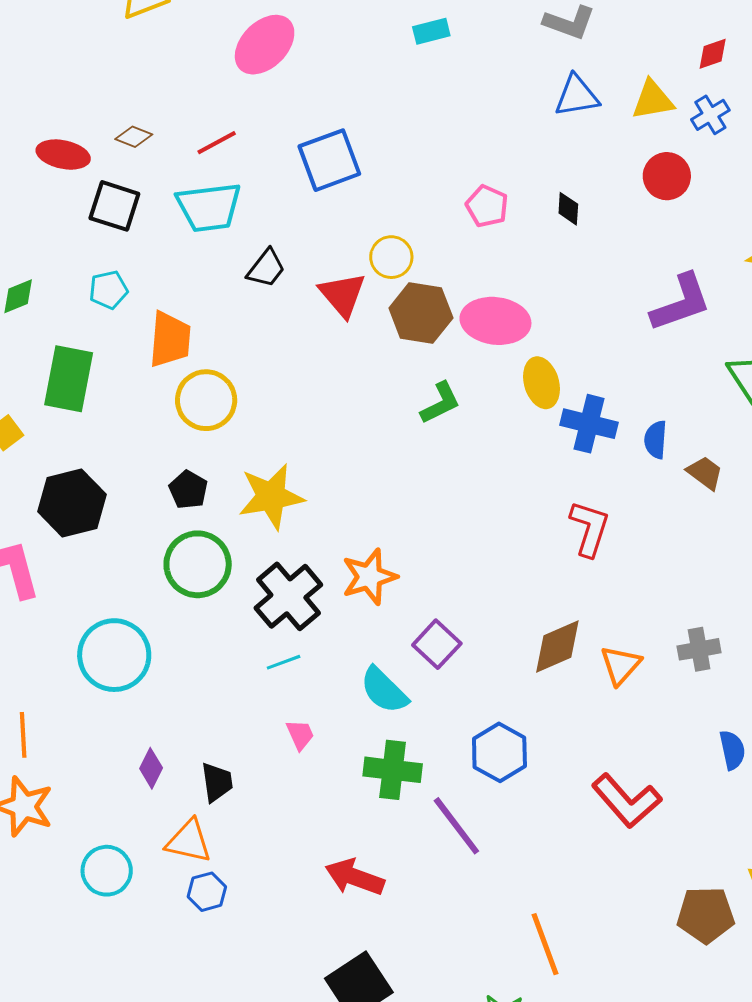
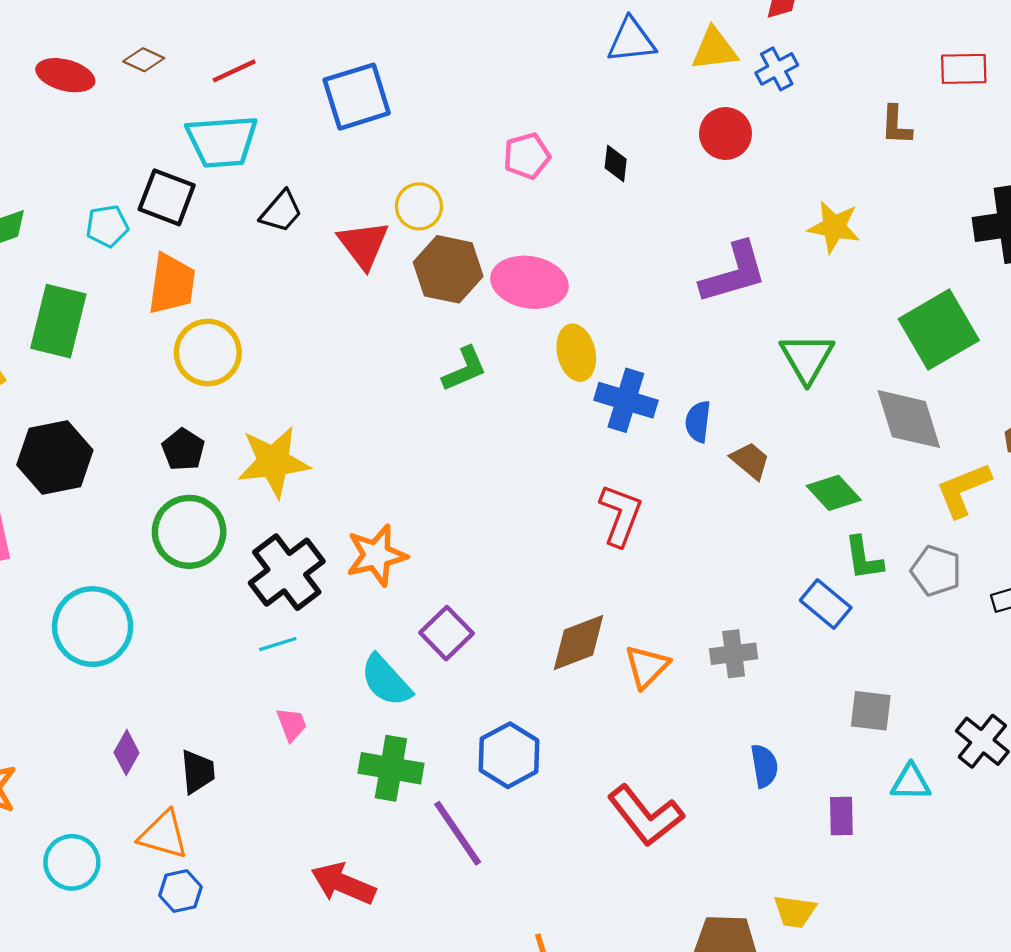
black square: (114, 206) -> (167, 197), moved
pink pentagon: (487, 206) -> (527, 156), turned 30

